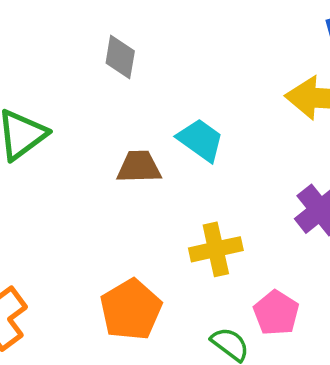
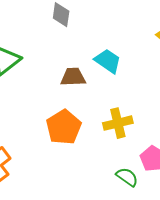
orange pentagon: (131, 310) -> (64, 127), moved

